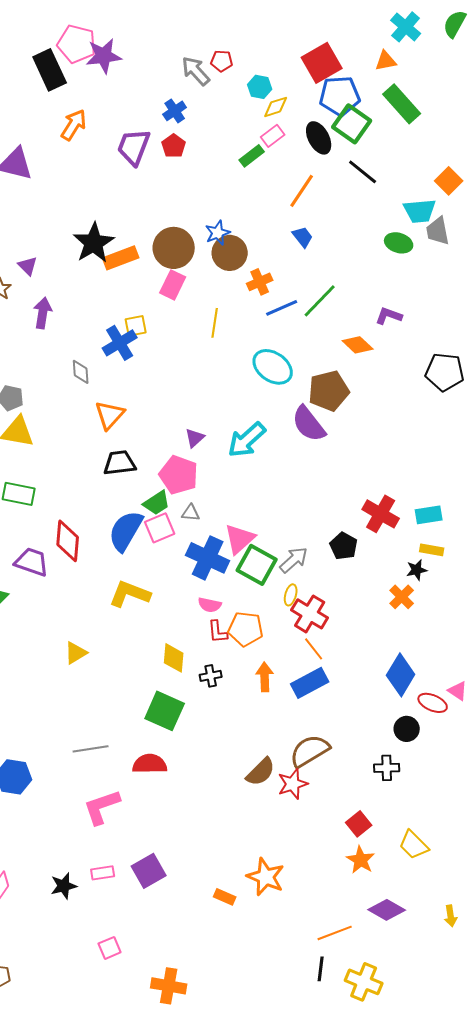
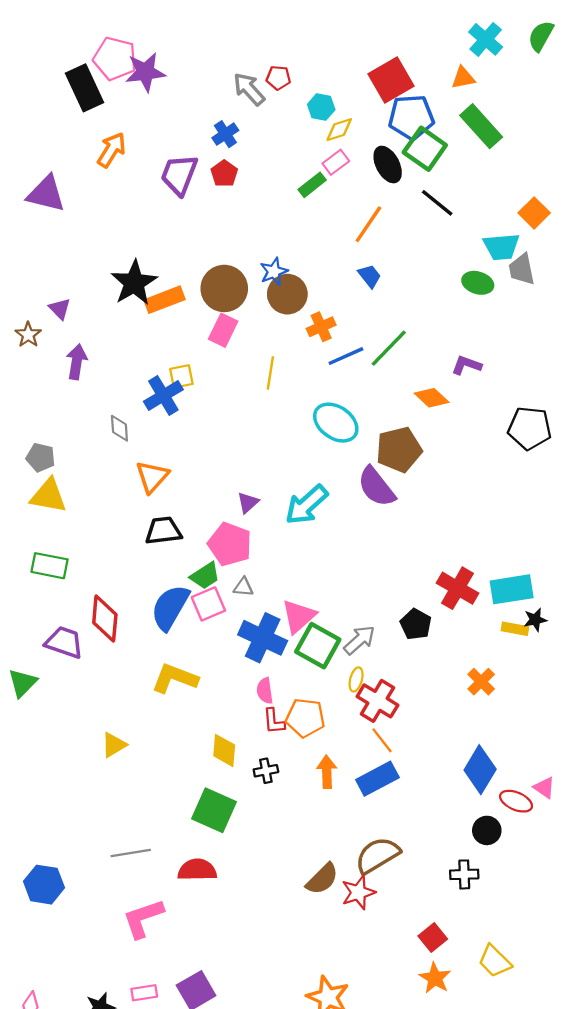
cyan rectangle: (429, 515) -> (512, 589), size x1.4
black star: (417, 570) -> (535, 620), moved
pink semicircle: (210, 605) -> (265, 691), turned 70

